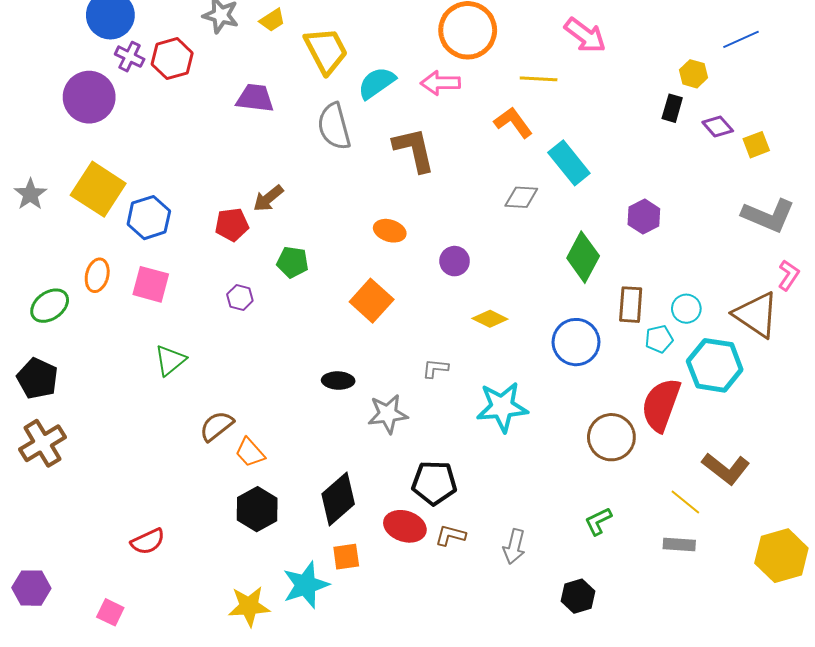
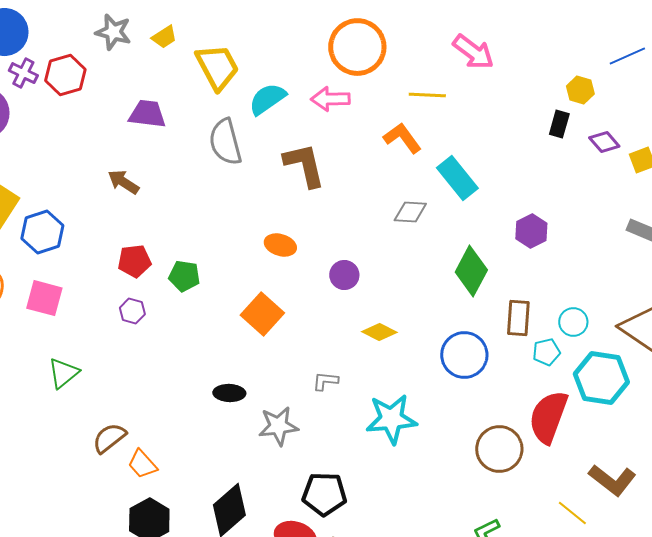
brown arrow: (268, 198) -> (123, 182), moved, turned 72
red pentagon: (232, 225) -> (134, 261), moved

